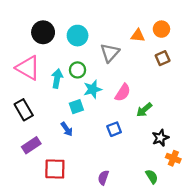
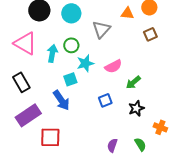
pink semicircle: (123, 93) -> (113, 66), turned 30
blue arrow: (67, 129) -> (61, 100), size x1.5
black star: (160, 138) -> (136, 108), moved
purple rectangle: (31, 145) -> (28, 115), size x1.4
purple semicircle: (103, 178) -> (112, 145), moved

